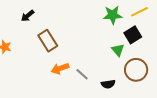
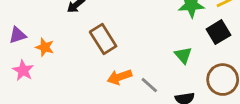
green triangle: (118, 50) -> (183, 55), moved

